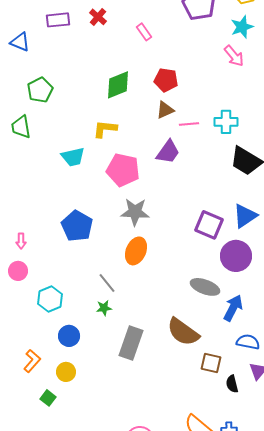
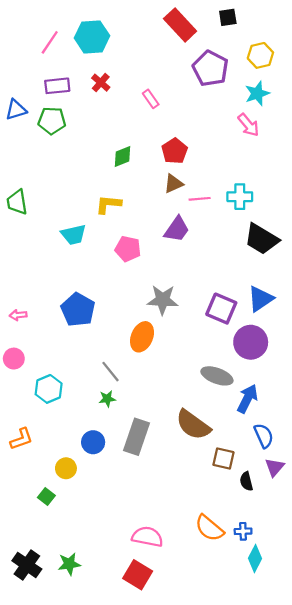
blue triangle: (20, 42) -> (16, 110), turned -40
red pentagon: (166, 80) -> (175, 151), turned 30
green diamond: (118, 85) -> (122, 156), size x0.7
green pentagon: (40, 90) -> (52, 121), moved, turned 30
pink pentagon: (123, 170) -> (128, 249), size x0.7
gray star: (135, 212) -> (163, 300), moved
pink arrow: (21, 241) -> (18, 315), moved, turned 84
blue circle: (69, 336) -> (93, 442), moved
blue semicircle: (248, 342) -> (264, 436), turned 55
orange L-shape: (32, 361) -> (21, 439), moved, turned 30

